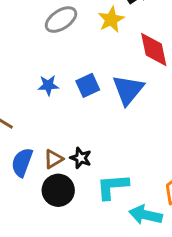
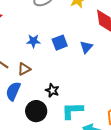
blue triangle: (128, 90) -> (86, 47), size x0.6
brown triangle: (53, 159) -> (24, 69), moved

